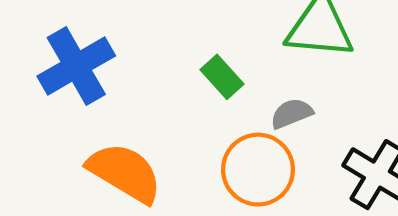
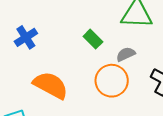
blue cross: (76, 66) -> (26, 37), size x0.7

